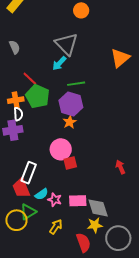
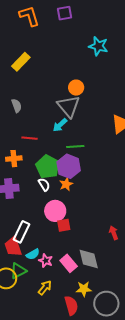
orange circle: (81, 10) -> (76, 88), moved
red line: (30, 79) -> (29, 138), turned -42
green pentagon: (38, 96) -> (48, 167), moved
white semicircle: (18, 114) -> (44, 185), moved, turned -32
pink rectangle: (78, 201) -> (69, 263), turned 48
gray diamond: (98, 208) -> (89, 259), moved

